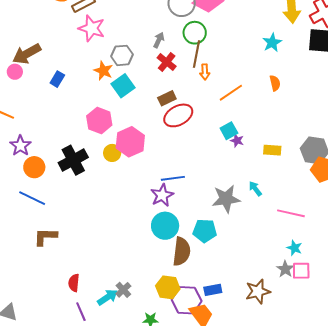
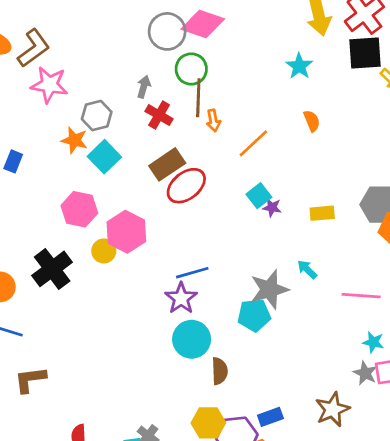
brown rectangle: (167, 98) -> (167, 164), size x1.4
cyan pentagon: (205, 231) -> (254, 315), moved
brown semicircle: (182, 252) -> (220, 371), size x0.7

